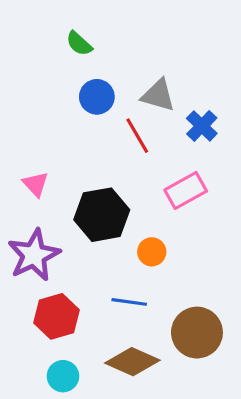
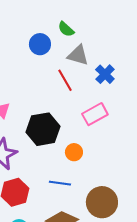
green semicircle: (79, 44) -> (66, 29), moved
blue circle: (97, 97) -> (40, 44), moved

